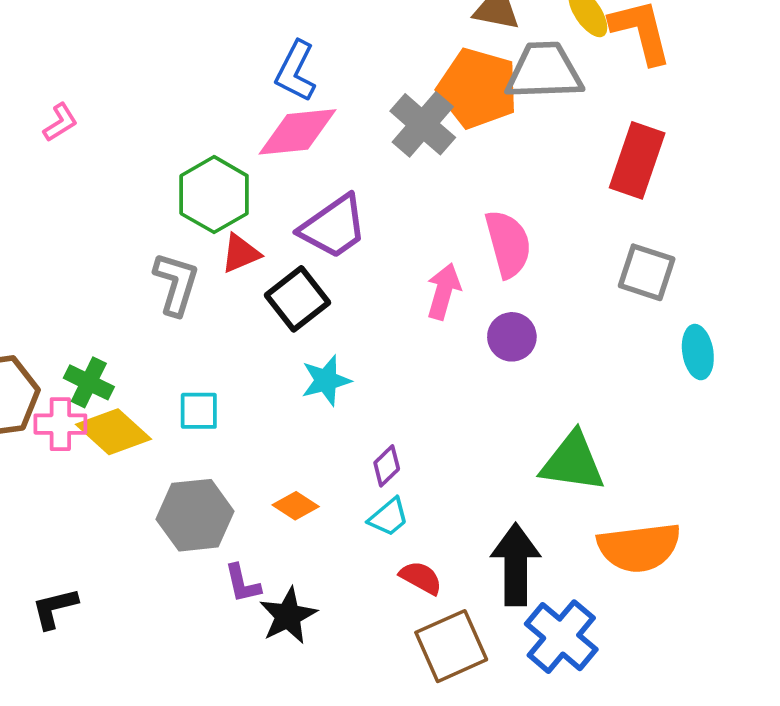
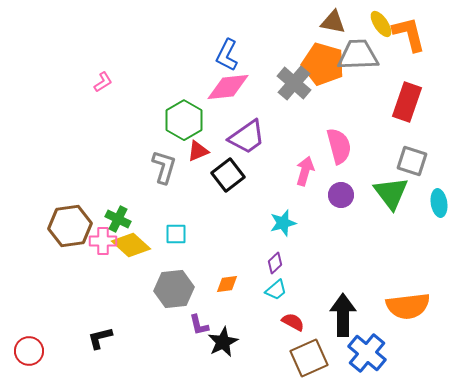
cyan star: (326, 380) -> (283, 223), moved
green triangle: (573, 462) -> (391, 193), moved, turned 45
orange diamond: (296, 506) -> (227, 284), turned -40

